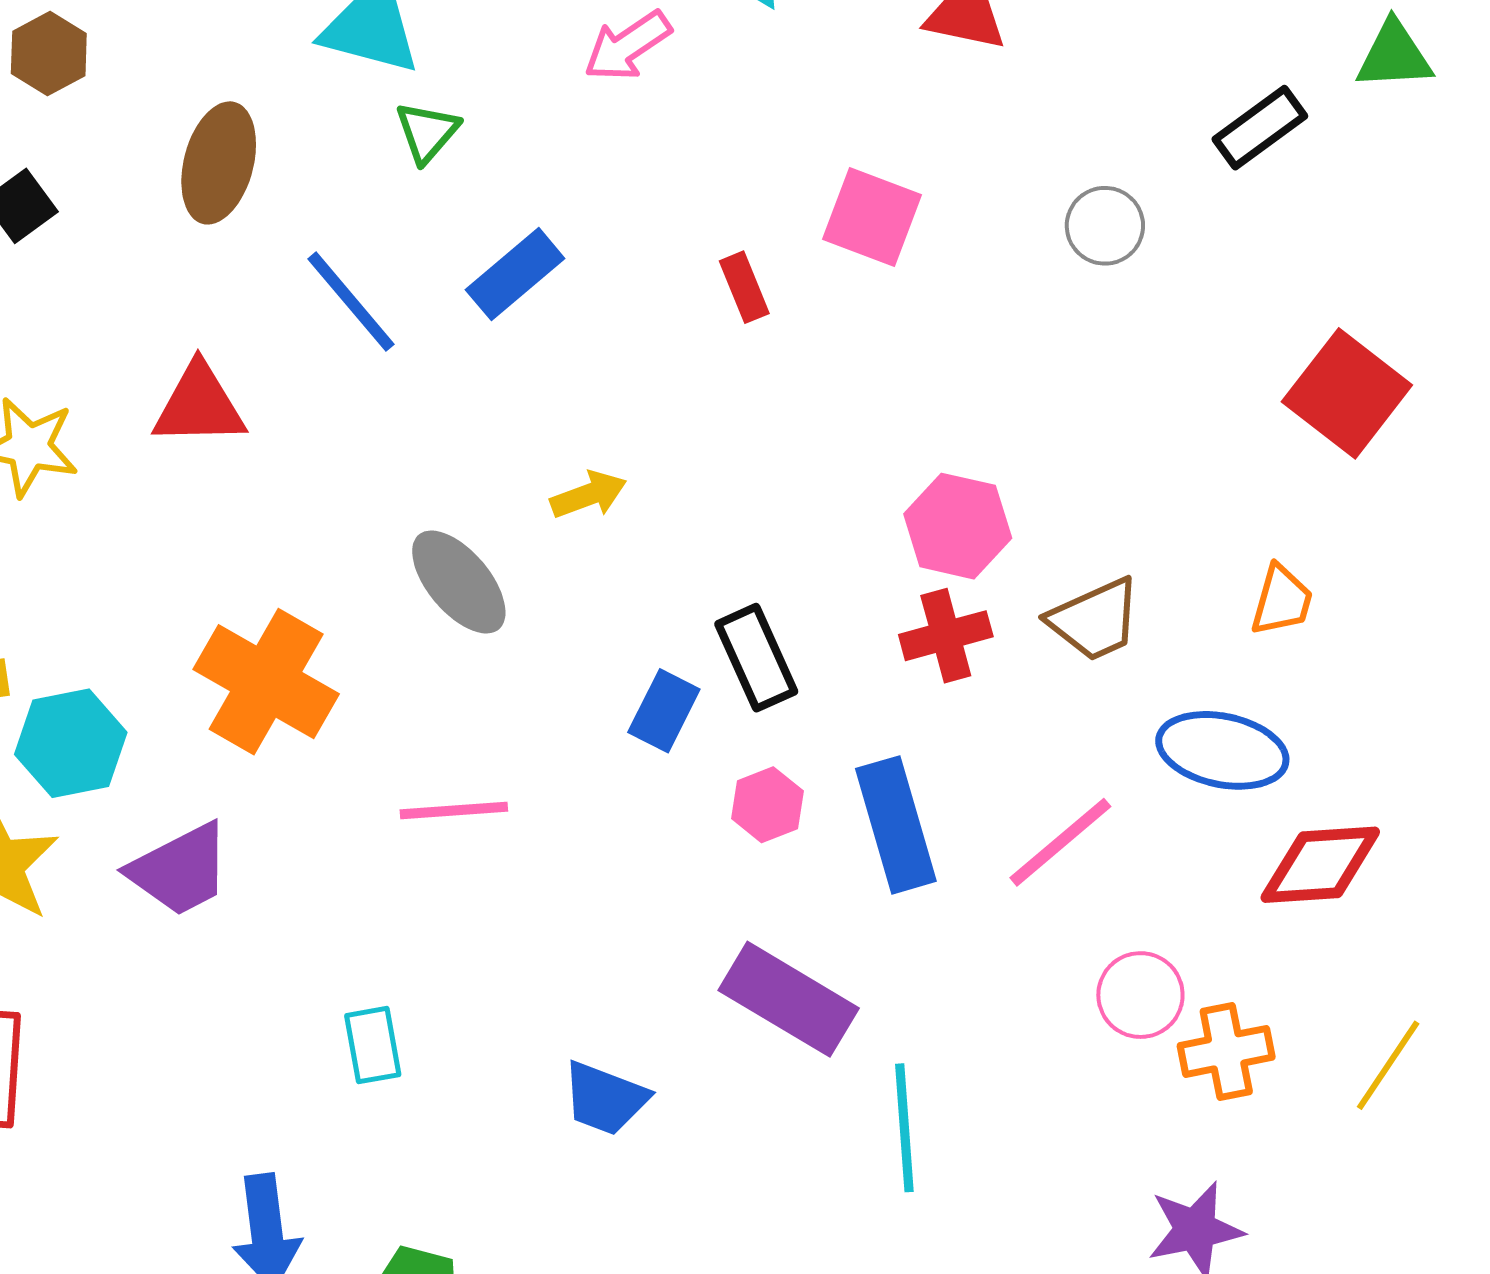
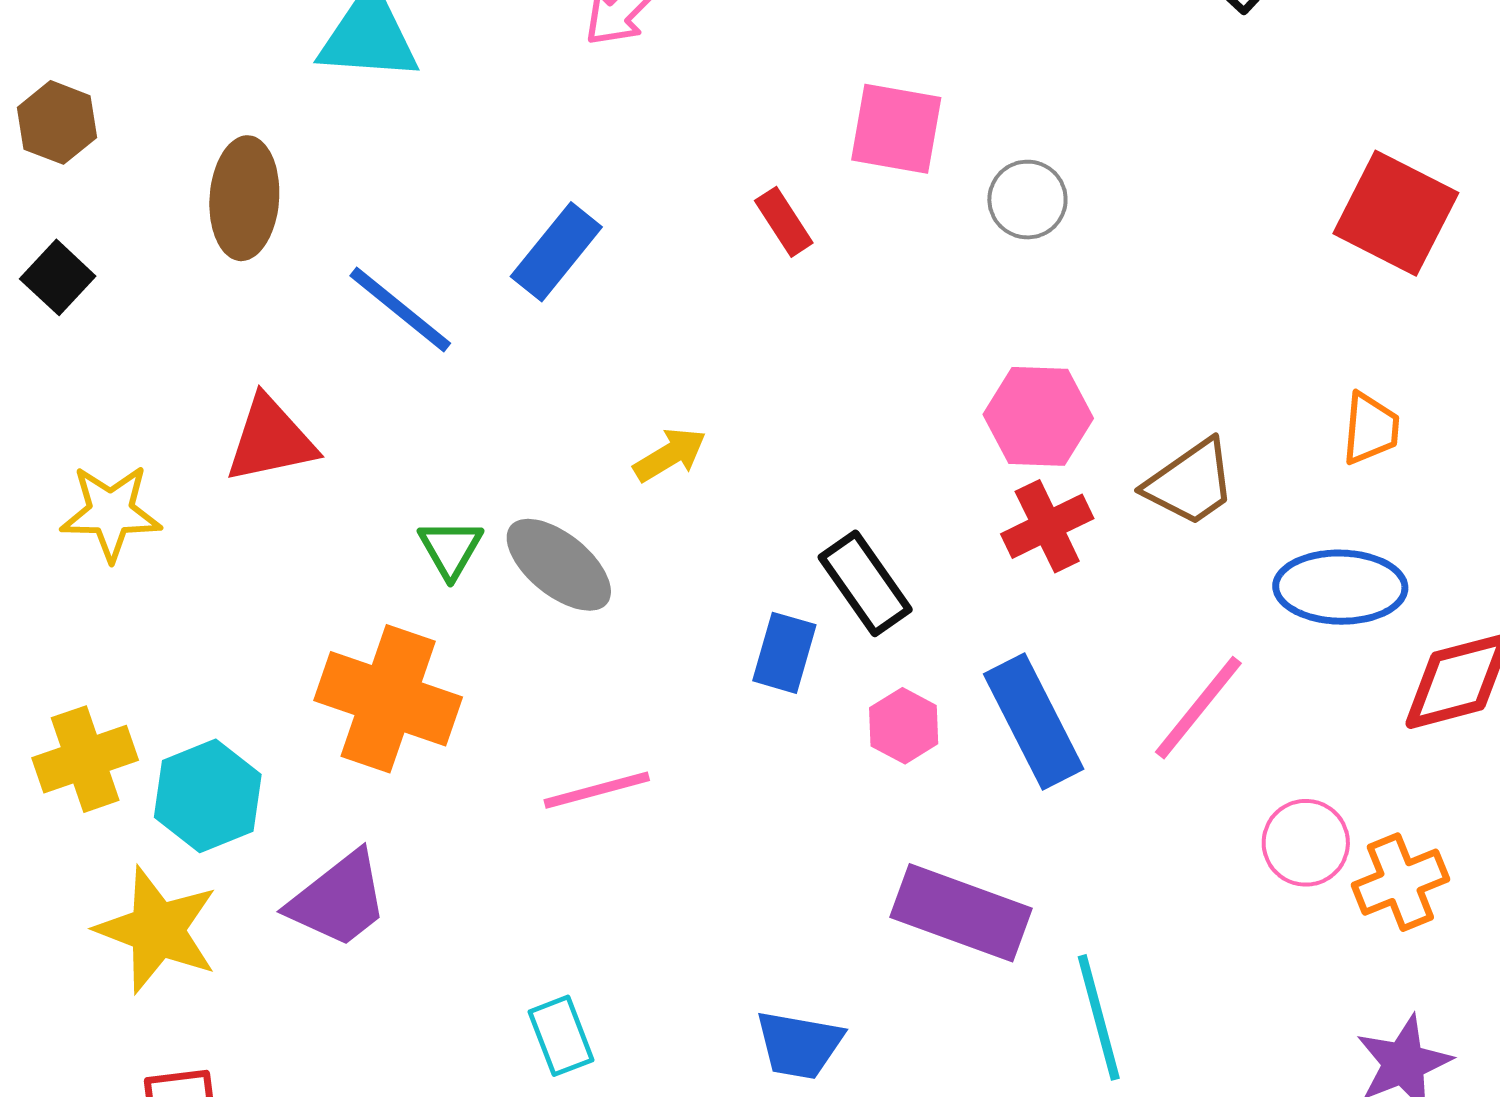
green triangle: (427, 132) -> (450, 549), moved
gray circle: (1105, 226) -> (1027, 200), moved

